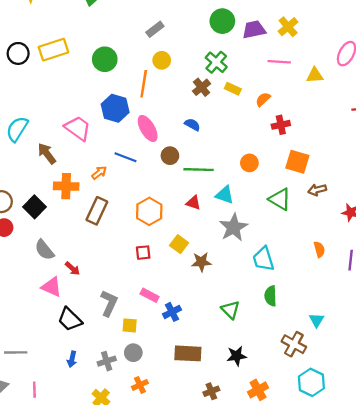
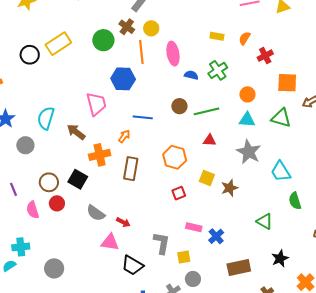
green cross: (216, 62) -> (218, 70), moved, turned 30
brown cross: (202, 87) -> (127, 27), moved
pink trapezoid: (78, 128) -> (96, 104), turned 55
pink ellipse: (148, 128) -> (173, 54), moved, turned 35
cyan triangle: (225, 195) -> (247, 120), moved

